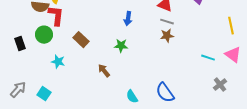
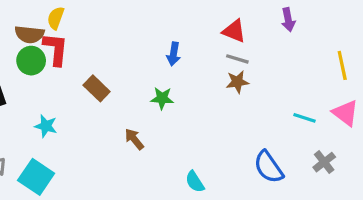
green circle: (44, 35) -> (31, 61), moved
cyan star: (58, 62) -> (46, 126), moved
blue semicircle: (165, 93) -> (269, 167), moved
cyan square: (44, 94) -> (36, 177), size x1.5
cyan semicircle: (132, 97) -> (195, 182), moved

